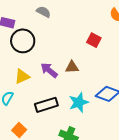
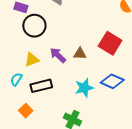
red square: (94, 40) -> (110, 43), moved, size x1.6
black rectangle: (46, 105) -> (41, 86), moved

